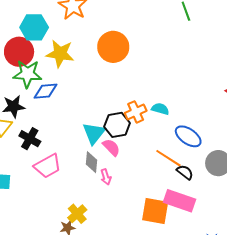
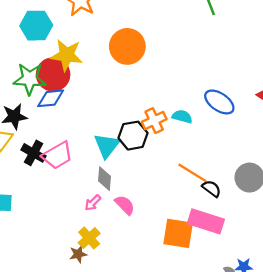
red circle: (19, 52) -> (53, 74), moved
blue ellipse: (188, 136) -> (219, 102), moved
pink semicircle: (111, 147) -> (125, 205), moved
pink trapezoid: (48, 166) -> (57, 155), moved
pink arrow: (106, 177) -> (93, 203), moved, turned 63

